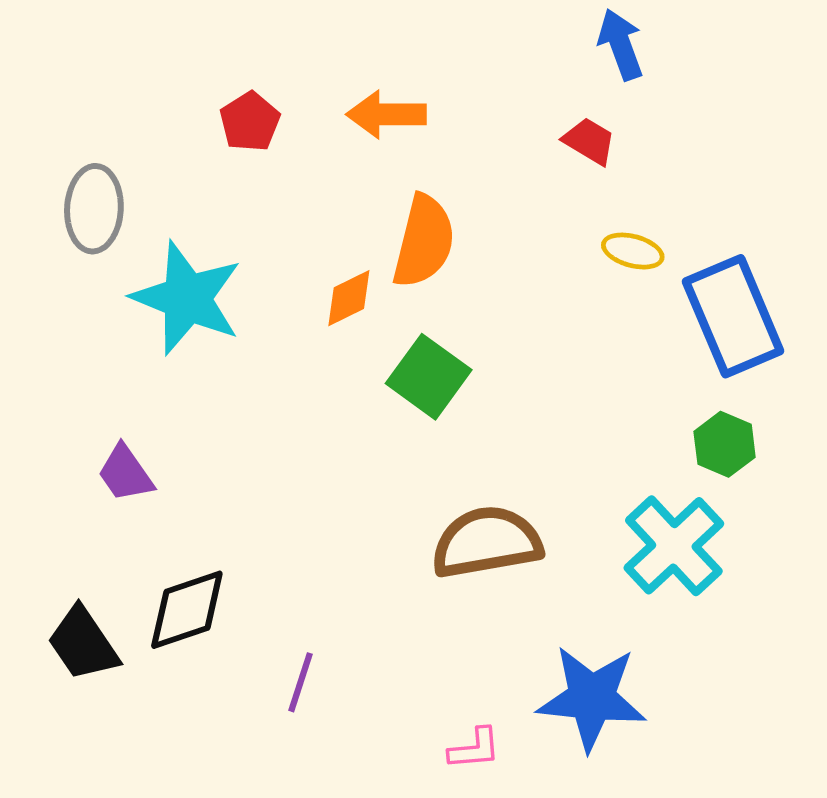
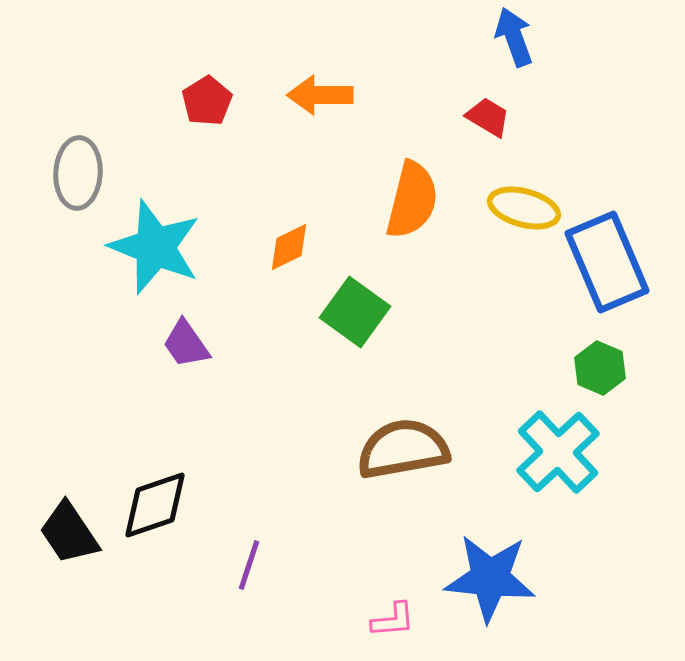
orange semicircle: (424, 241) -> (412, 200), moved
yellow ellipse: (633, 251) -> (524, 208), size x1.4
purple trapezoid: (125, 473) -> (186, 344), moved

